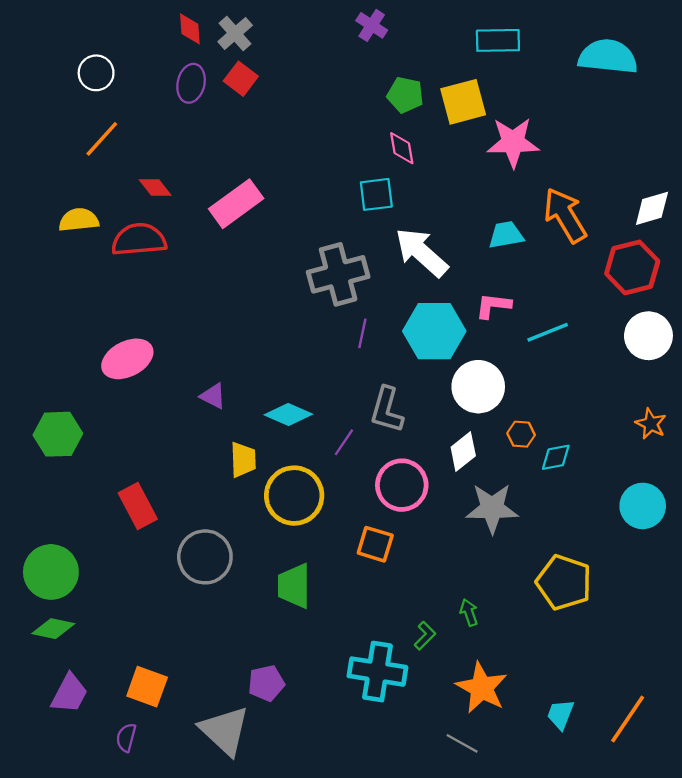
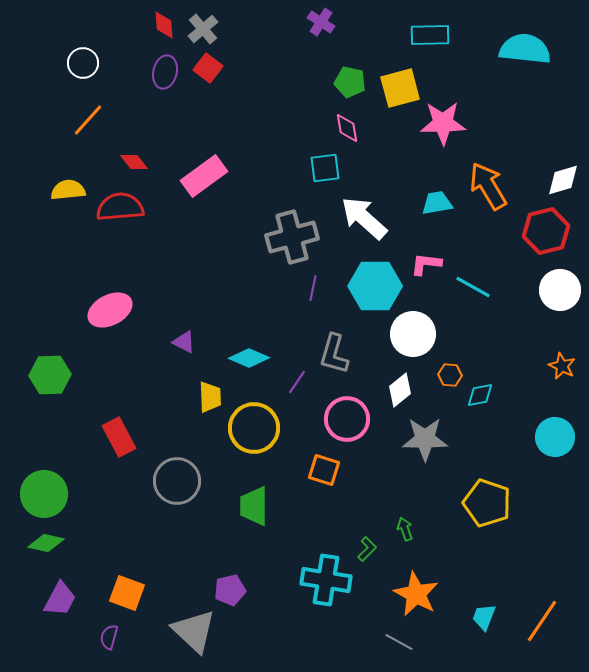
cyan line: (548, 332) -> (473, 287), turned 51

